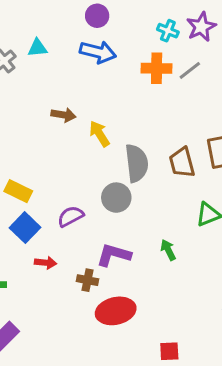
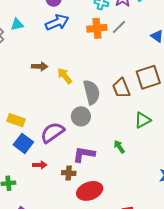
blue arrow: (98, 52) -> (57, 22), turned -30
purple semicircle: (71, 216) -> (52, 132), size x1.4

